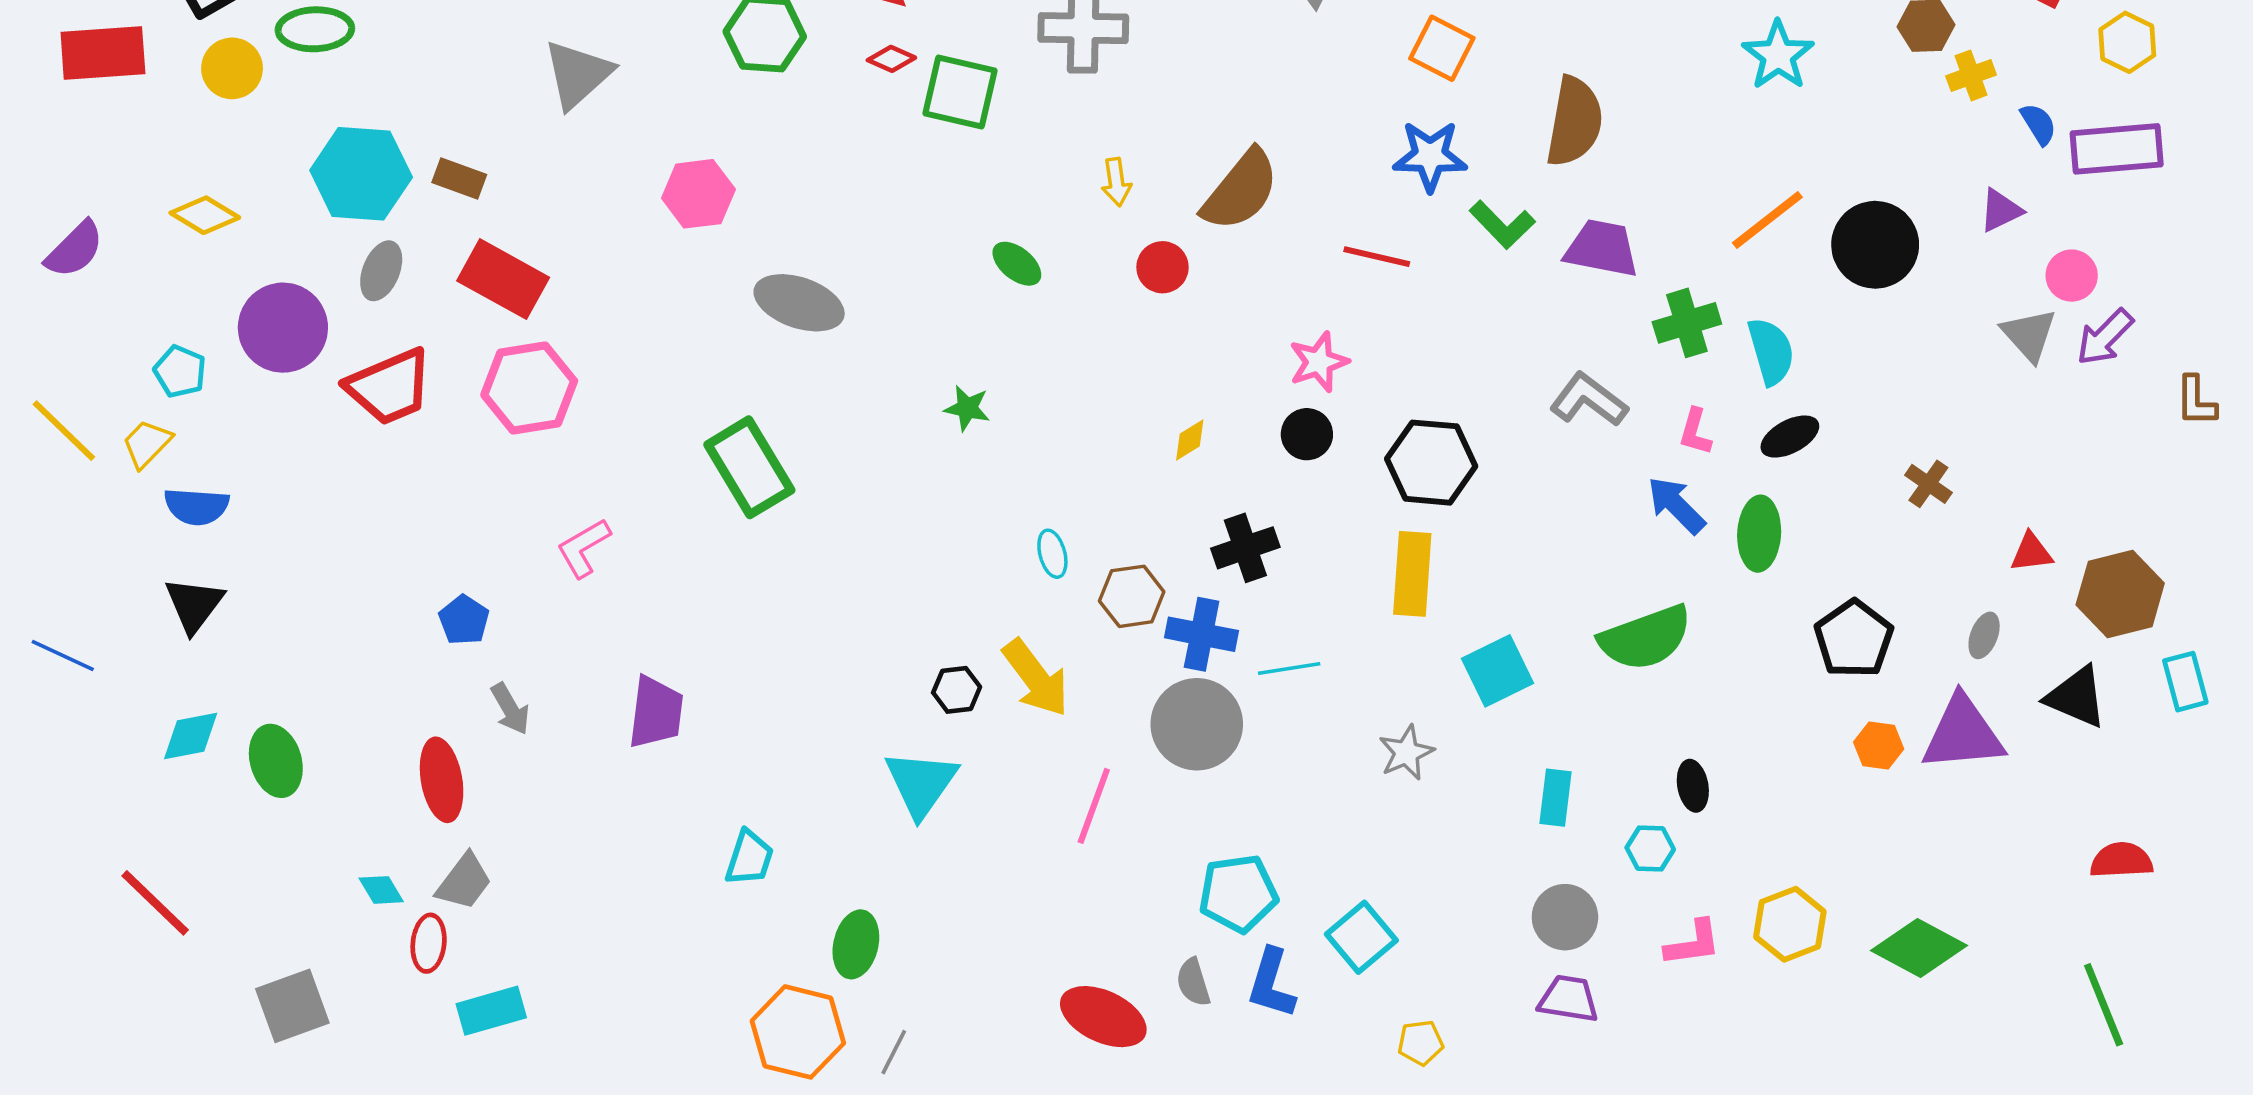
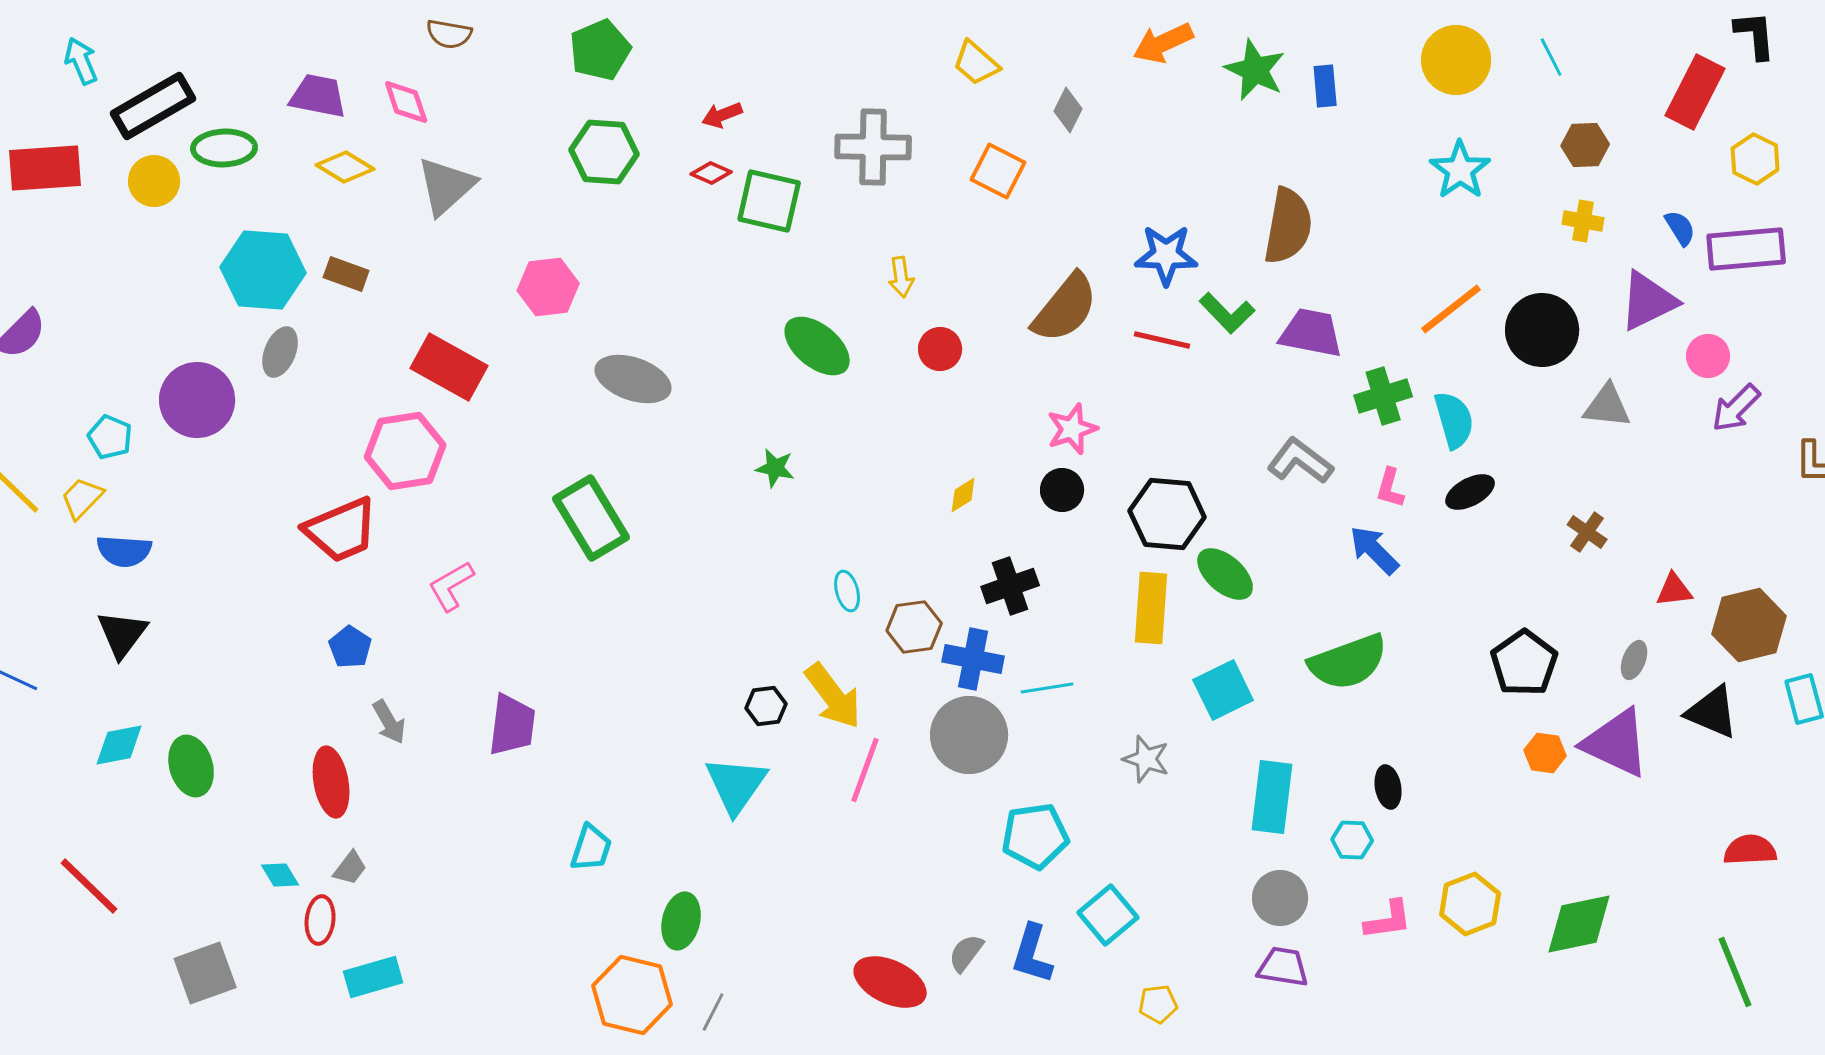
orange square: (1442, 48) -> (998, 171), moved
yellow cross: (1971, 75) -> (1583, 221), moved, turned 30
brown semicircle: (1241, 190) -> (1065, 308), moved
purple triangle: (2001, 210) -> (1648, 301), size x1.6
yellow diamond: (205, 215) -> (345, 167), moved
red line: (1377, 257) -> (1162, 340), moved
green ellipse: (1017, 264) -> (817, 346), size x1.6
red rectangle: (503, 279) -> (449, 367), moved
gray triangle: (2029, 335) -> (1607, 406), moved, turned -42
red trapezoid: (389, 387) -> (341, 530), moved
green ellipse: (1759, 534) -> (1225, 574), moved, turned -52
purple triangle: (1963, 734) -> (1616, 743), turned 30
gray star: (1406, 753) -> (1146, 759), turned -30
cyan rectangle: (1556, 798) -> (1272, 797), size x1.5
pink line: (1094, 806) -> (865, 770), moved
gray trapezoid: (464, 882) -> (350, 868), size x0.7
cyan pentagon: (1238, 893) -> (1035, 836), moved
green diamond: (1919, 948) -> (1579, 924), turned -40
gray semicircle: (1193, 982) -> (966, 953), turned 54

